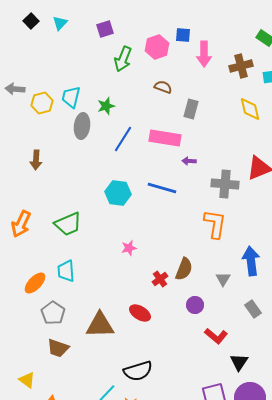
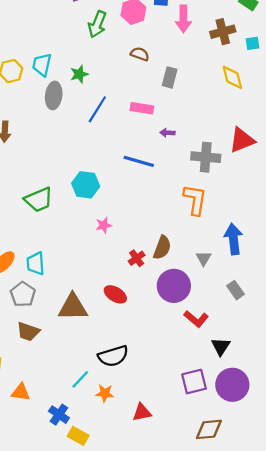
pink rectangle: (165, 138) -> (142, 108), size x0.7
cyan hexagon: (118, 193) -> (86, 185), moved
cyan trapezoid: (66, 271) -> (36, 264), moved
purple circle: (195, 305) -> (174, 286), size x1.8

